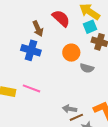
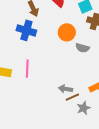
pink line: (32, 88) -> (27, 69), turned 72

